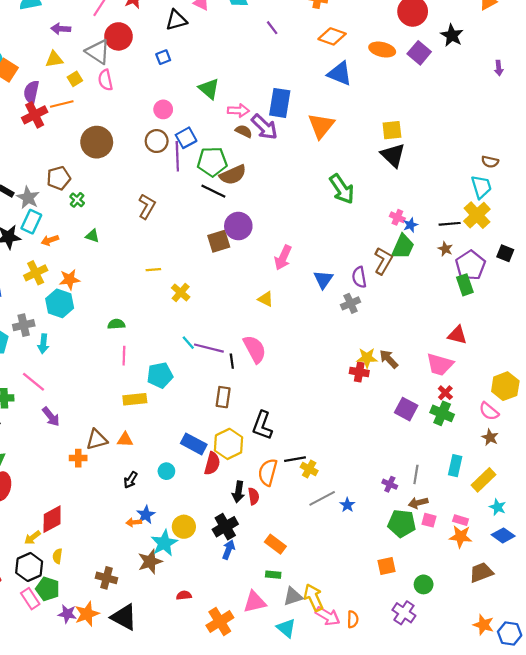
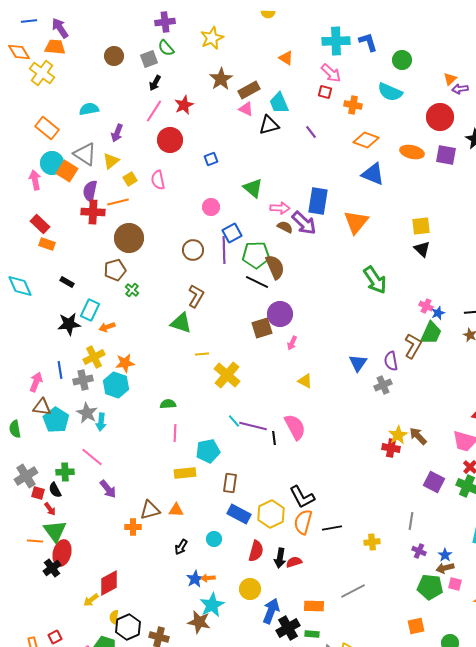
black triangle: (176, 20) -> (269, 125), moved
purple arrow: (61, 29) -> (117, 133), turned -72
gray triangle: (98, 52) -> (85, 154), moved
purple square: (419, 53) -> (446, 155), turned -30
yellow triangle: (54, 59) -> (111, 161), turned -30
red cross: (35, 115) -> (93, 212), turned 30
brown circle: (157, 141) -> (193, 250), moved
brown circle: (97, 142) -> (129, 238), moved
black triangle: (393, 155) -> (422, 249), size x0.7
brown semicircle: (233, 175) -> (275, 267), turned -90
gray star: (28, 198) -> (87, 413), moved
green triangle: (92, 236) -> (181, 323), moved, size x1.6
pink arrow: (283, 258) -> (292, 343), moved, size x0.6
yellow cross: (181, 292) -> (227, 375), size x1.5
gray cross: (24, 325) -> (83, 380), moved
yellow star: (367, 358) -> (398, 435), turned -30
brown rectangle: (223, 397) -> (230, 483), moved
black L-shape: (262, 425) -> (302, 497), turned -48
red semicircle: (212, 464) -> (256, 551), moved
yellow cross: (309, 469) -> (372, 542), moved, turned -35
orange semicircle: (268, 472) -> (303, 522), moved
gray line: (416, 474) -> (411, 521), moved
red semicircle: (254, 496) -> (294, 562), turned -98
gray line: (322, 498) -> (353, 591), moved
blue star: (347, 505) -> (445, 555), moved
orange arrow: (134, 522) -> (208, 578), moved
yellow circle: (184, 527) -> (250, 589), moved
black cross: (225, 527) -> (288, 628), moved
orange rectangle: (275, 544) -> (314, 606), turned -36
blue arrow: (229, 550) -> (271, 611), size x1.4
brown star: (150, 562) -> (199, 622), turned 30
black hexagon: (29, 567) -> (128, 627), moved

